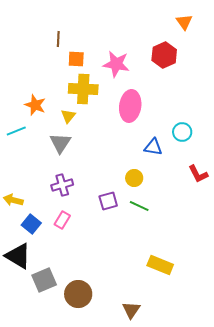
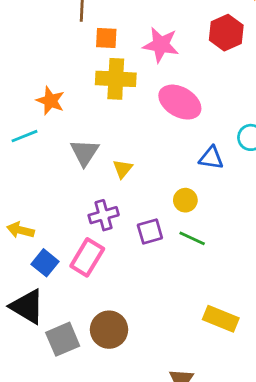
pink ellipse: (130, 106) -> (180, 102), turned -68
yellow triangle: (68, 116) -> (123, 169), moved
purple cross: (62, 185) -> (104, 215), moved
pink rectangle: (62, 220) -> (87, 257), size x1.5
brown circle: (78, 294) -> (109, 330), moved

